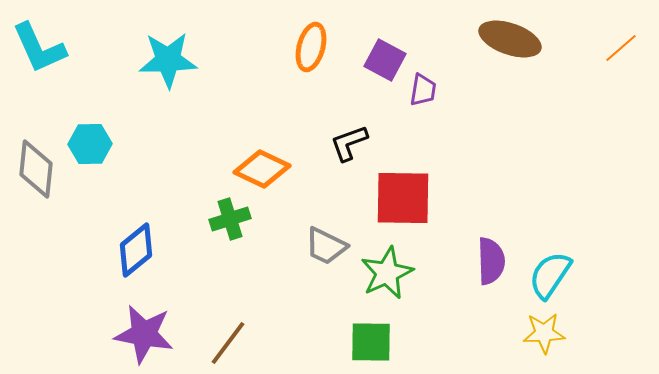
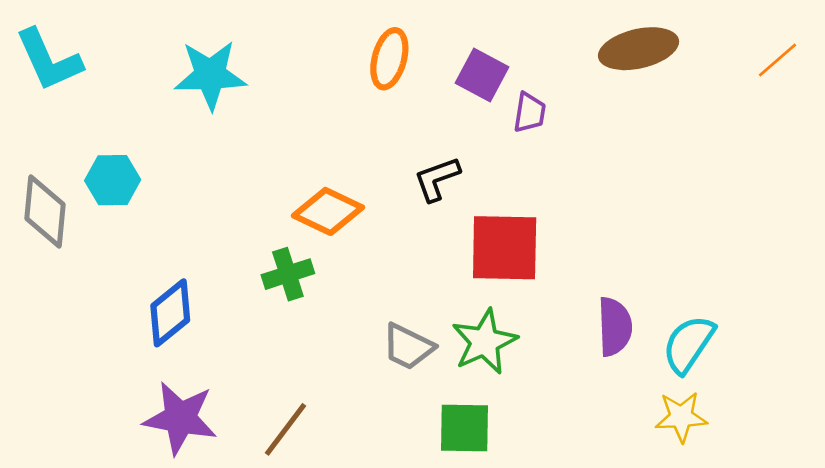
brown ellipse: (510, 39) -> (639, 49), turned -32
gray trapezoid: (326, 246) -> (408, 347), moved

